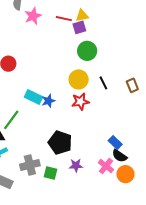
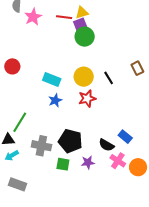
green circle: (87, 51) -> (85, 37), moved
brown rectangle: (132, 85) -> (137, 68), moved
cyan rectangle: (34, 97) -> (52, 79), moved
black semicircle: (119, 156) -> (106, 145), moved
gray cross: (30, 165) -> (41, 146), moved, turned 30
green square: (50, 173) -> (63, 164), moved

